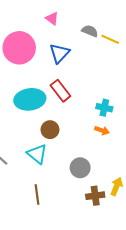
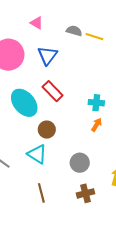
cyan ellipse: (30, 99) -> (24, 103), turned 64
orange arrow: (102, 130) -> (97, 125), turned -72
brown cross: (95, 196) -> (86, 193), moved

